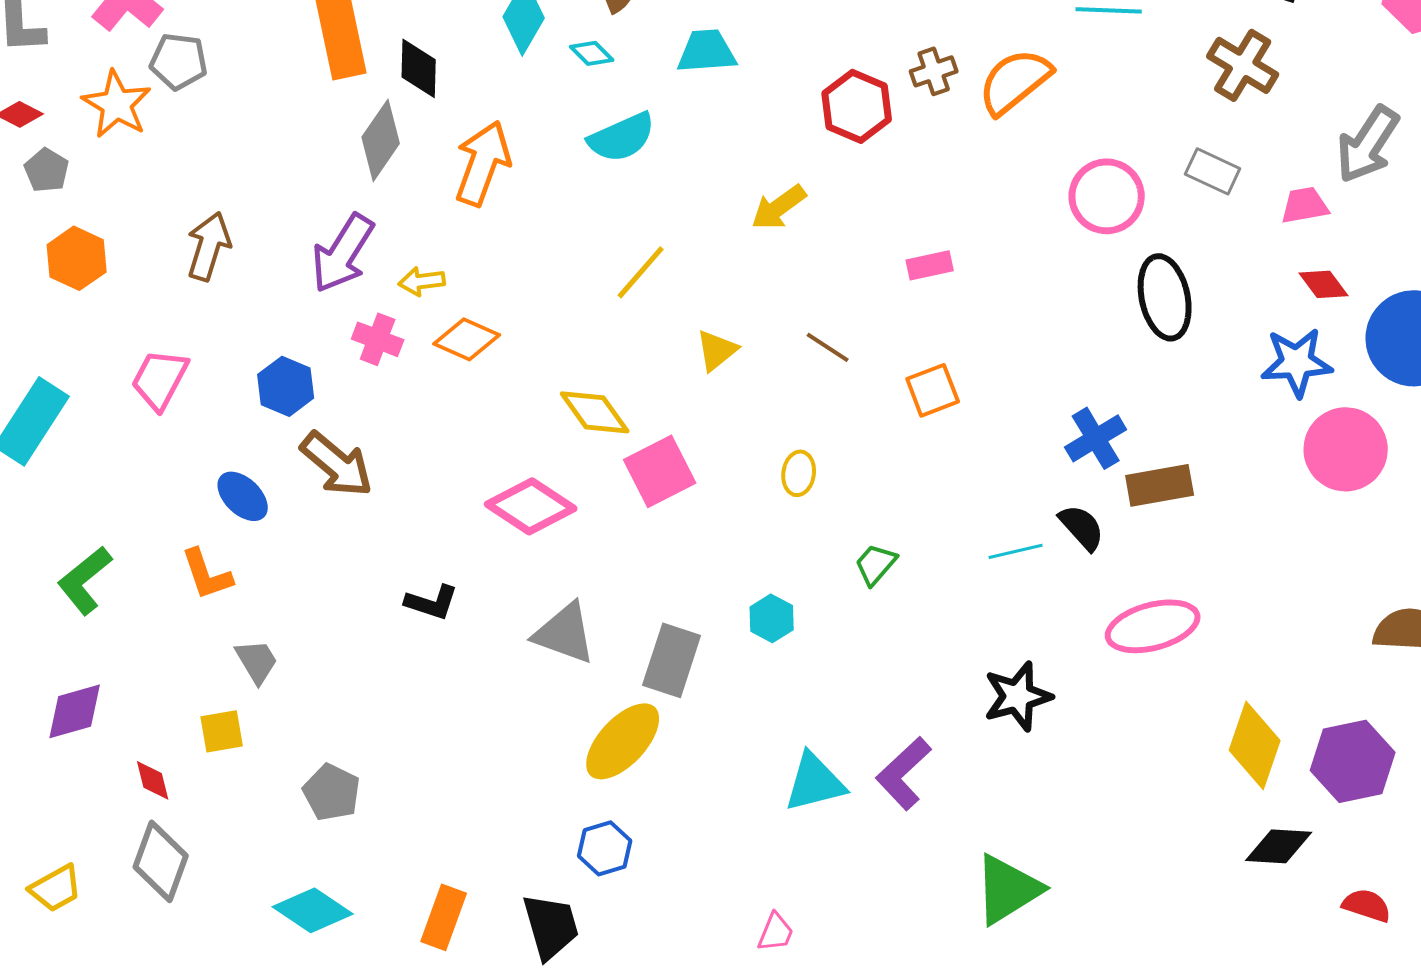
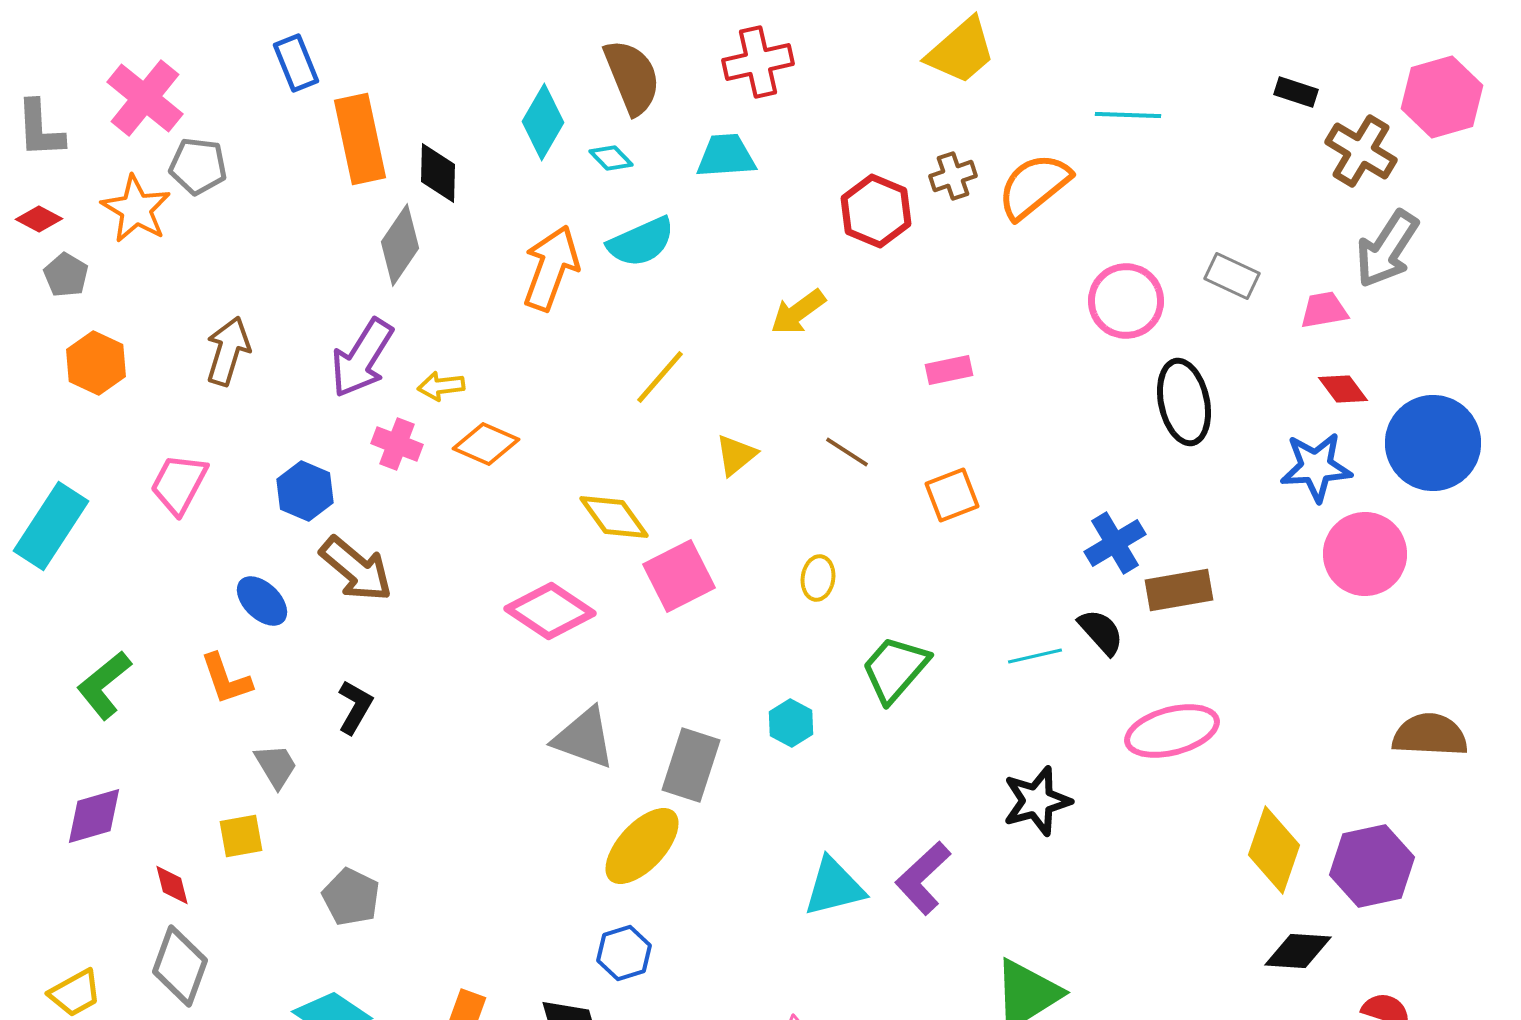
brown cross: (1243, 65) -> (1361, 151), moved
orange arrow: (483, 163) -> (551, 268), moved
green trapezoid: (876, 564) -> (895, 669), size x1.6
black L-shape: (432, 602) -> (355, 707), moved, turned -78

